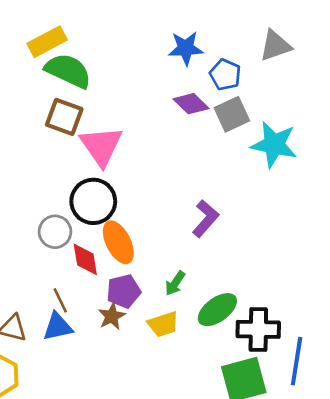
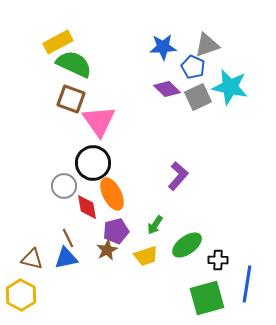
gray triangle: (275, 46) -> (207, 45), moved
cyan star: (274, 145) -> (230, 87), moved
black cross: (258, 329) -> (218, 260), size x0.6

